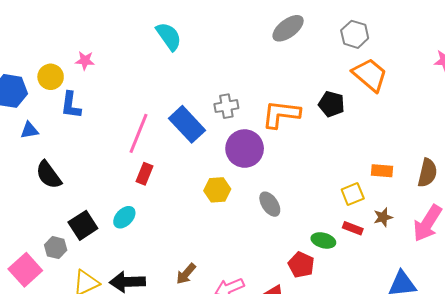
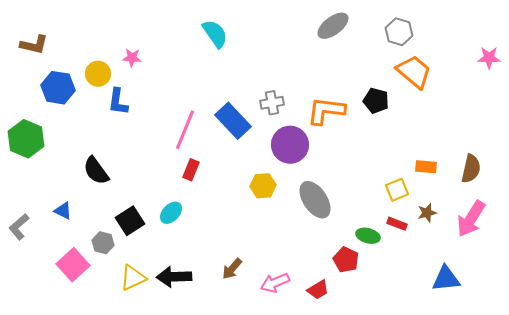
blue triangle: (29, 130) -> (63, 211), moved, turned 36
gray ellipse: (270, 204) -> (315, 200), size x1.5

